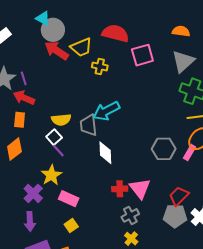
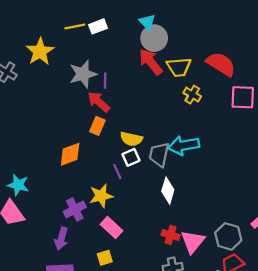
orange rectangle: (20, 120) -> (97, 126), moved
white square: (54, 137) -> (131, 157), moved
gray hexagon: (164, 149) -> (228, 236), moved

